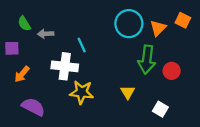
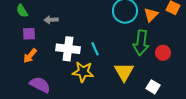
green semicircle: (24, 24) -> (22, 11), moved
cyan line: (82, 45) -> (95, 49), moved
purple square: (12, 48) -> (29, 34), moved
yellow triangle: (128, 92) -> (124, 72), size x1.5

